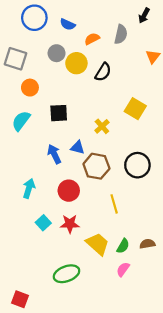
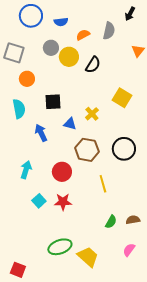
blue semicircle: (68, 24) -> (61, 22), turned -32
cyan semicircle: (21, 121) -> (19, 109), turned 132
blue triangle: (78, 147) -> (70, 124), moved
blue arrow: (54, 154) -> (41, 133), moved
yellow trapezoid: (98, 244) -> (88, 257), moved
pink semicircle: (123, 269) -> (129, 250), moved

